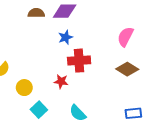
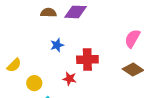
blue star: (66, 37) -> (57, 45), moved

